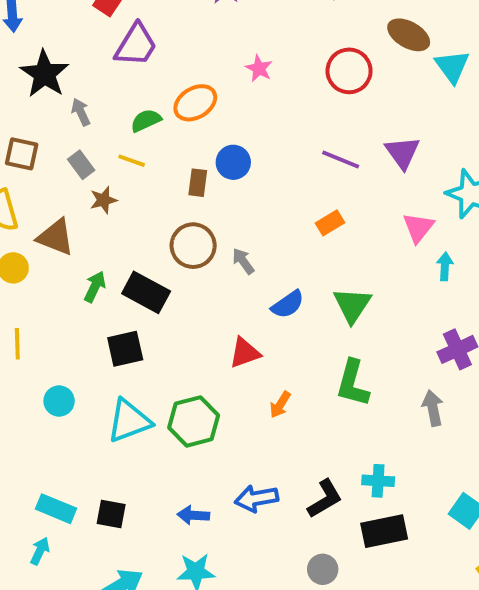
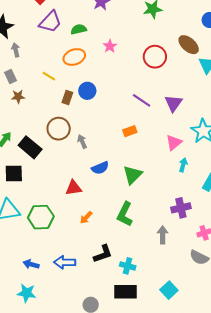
green semicircle: (146, 120) -> (79, 29), moved
yellow line: (132, 161) -> (49, 76), moved
black L-shape: (325, 499) -> (103, 254), moved

